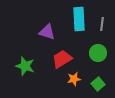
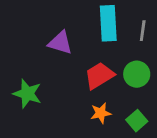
red trapezoid: (62, 59) -> (99, 76), moved

